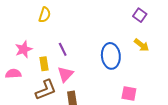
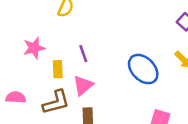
blue ellipse: (111, 56) -> (143, 69), turned -45
pink semicircle: (13, 74) -> (16, 97), moved

